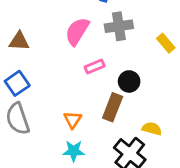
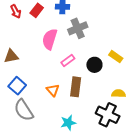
yellow rectangle: (166, 43) -> (116, 57), moved
brown rectangle: (113, 107) -> (76, 87), moved
orange triangle: (73, 120) -> (53, 90), moved

